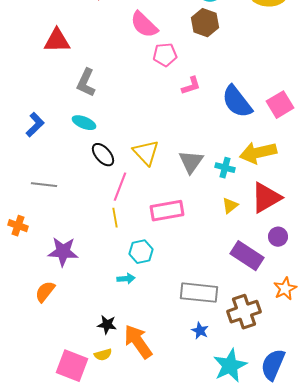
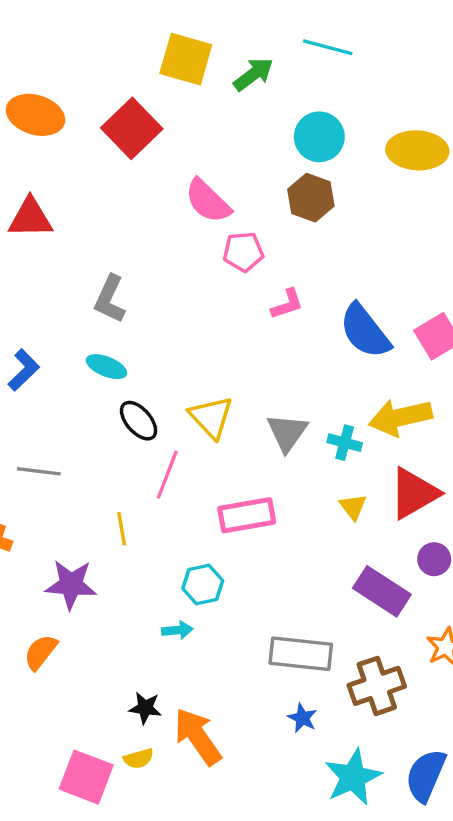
red triangle: (57, 41) -> (30, 218), moved
yellow triangle: (230, 206) -> (353, 507), turned -30
yellow line: (115, 218) -> (122, 529), moved

